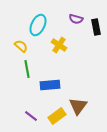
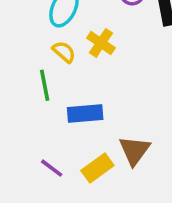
yellow semicircle: (21, 46) -> (64, 52), moved

